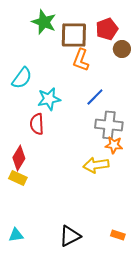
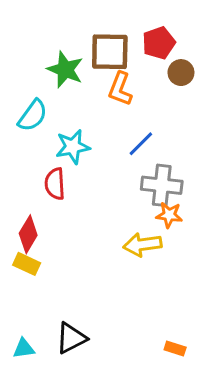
green star: (44, 22) -> (65, 70), moved
black triangle: (70, 236) -> (71, 338), moved

